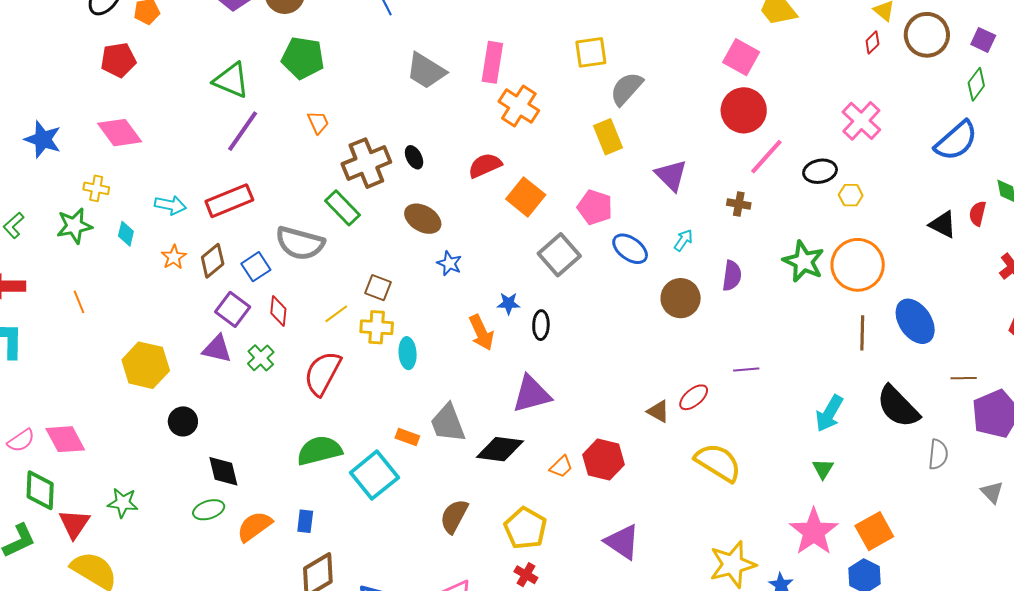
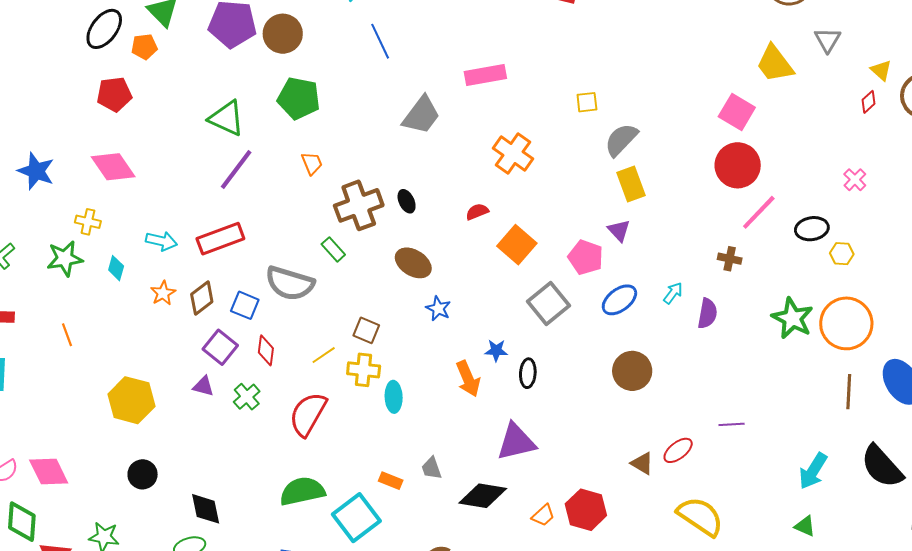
yellow square: (591, 52) -> (587, 102), size x0.7
pink rectangle: (492, 62) -> (485, 75), moved, turned 69
gray trapezoid: (426, 71) -> (421, 115), turned -87
pink cross: (861, 121) -> (855, 180), size x0.6
yellow rectangle: (608, 137) -> (631, 184), moved
red semicircle: (485, 165) -> (477, 212), size x0.7
purple triangle: (671, 175) -> (619, 230), moved, size x0.7
green rectangle: (342, 208) -> (333, 249), size x0.7
blue ellipse: (630, 249) -> (619, 300), turned -75
blue square: (256, 267) -> (245, 305), turned -36
purple semicircle: (732, 276) -> (707, 313), moved
brown circle: (681, 298) -> (632, 371), moved
purple triangle: (217, 349) -> (203, 386), size x0.7
black circle: (183, 421) -> (143, 474), moved
gray trapezoid: (448, 423) -> (432, 468), size x0.6
green triangle: (823, 469) -> (805, 526), turned -40

